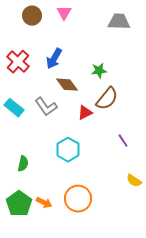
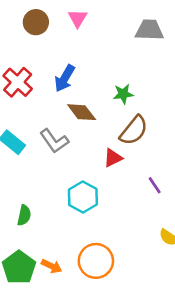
red triangle: (85, 113) -> (113, 158), moved

